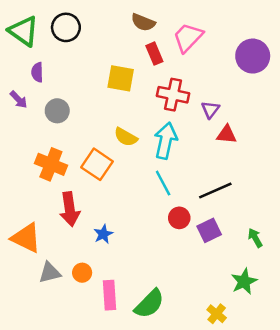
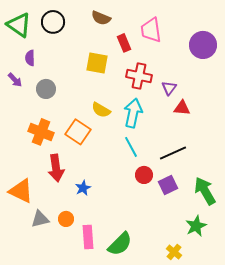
brown semicircle: (143, 22) -> (101, 18), moved
pink trapezoid: (188, 37) -> (151, 30), turned -52
green arrow: (255, 238) -> (205, 191), size x1.8

